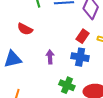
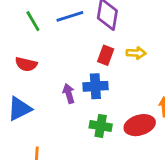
blue cross: (80, 57) -> (95, 86), moved

